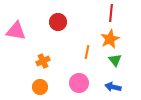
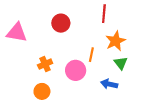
red line: (111, 13) -> (104, 14), moved
pink circle: (79, 83) -> (76, 70), moved
blue arrow: (113, 87) -> (109, 84), moved

